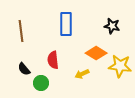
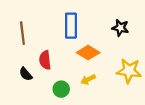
orange diamond: (96, 53) -> (88, 52), moved
red semicircle: (53, 60) -> (45, 60), moved
green circle: (41, 83) -> (61, 89), moved

